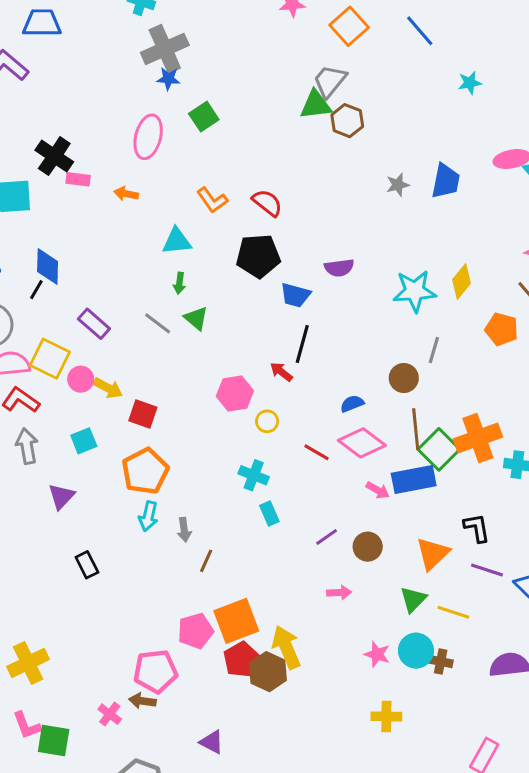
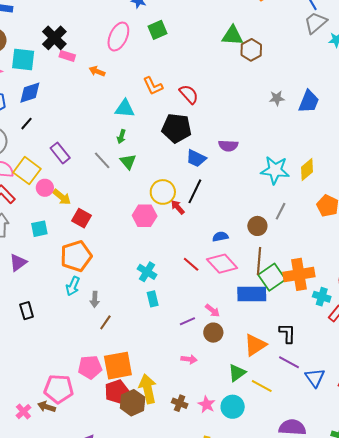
gray trapezoid: (330, 81) -> (316, 23), moved
blue diamond: (48, 266) -> (30, 93), moved, turned 60
yellow circle: (267, 421) -> (163, 192), moved, size x1.6
pink arrow: (378, 490) -> (213, 311), moved
brown cross: (441, 662) -> (180, 403), moved

